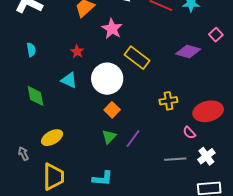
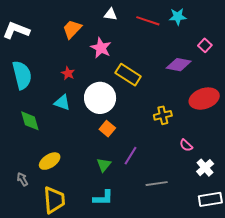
cyan semicircle: (31, 50) -> (22, 75), size x2.0
red ellipse: (208, 111) -> (204, 99), moved
green triangle: (109, 137) -> (104, 165), moved
gray line: (175, 159) -> (157, 184), moved

